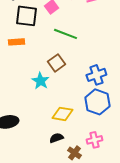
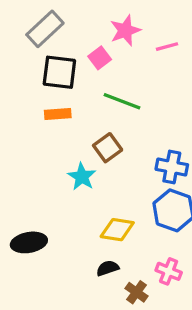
orange rectangle: (16, 42) -> (58, 114), moved
blue cross: (96, 75) -> (172, 167), turned 30
pink cross: (94, 140) -> (169, 271), turned 35

